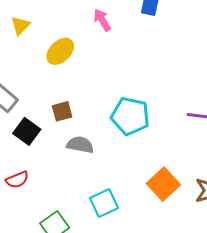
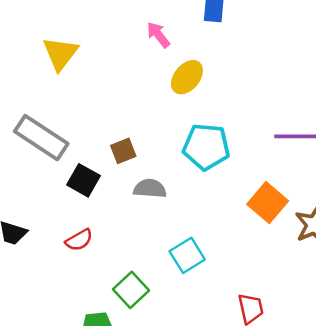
yellow triangle: (20, 26) -> (60, 53), size x1.5
yellow ellipse: (60, 51) -> (187, 77), moved
orange square: (163, 184) -> (268, 203), moved

